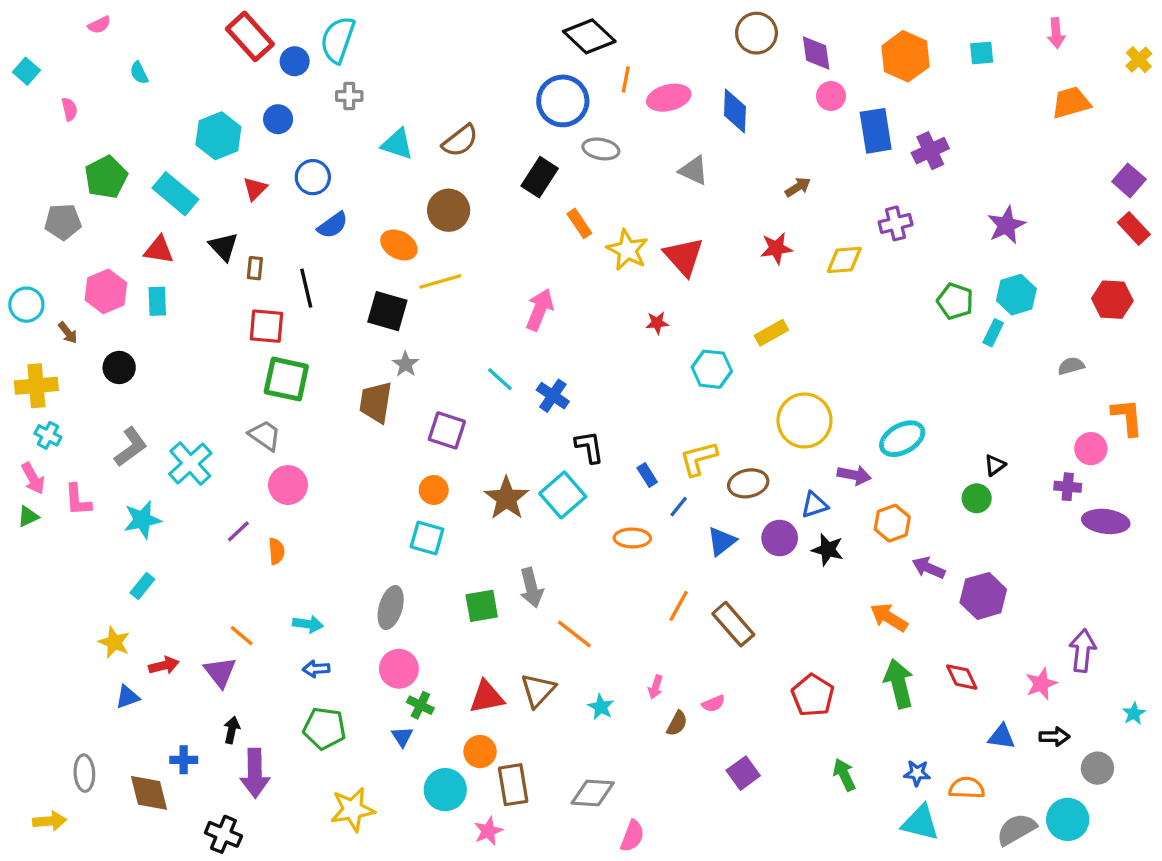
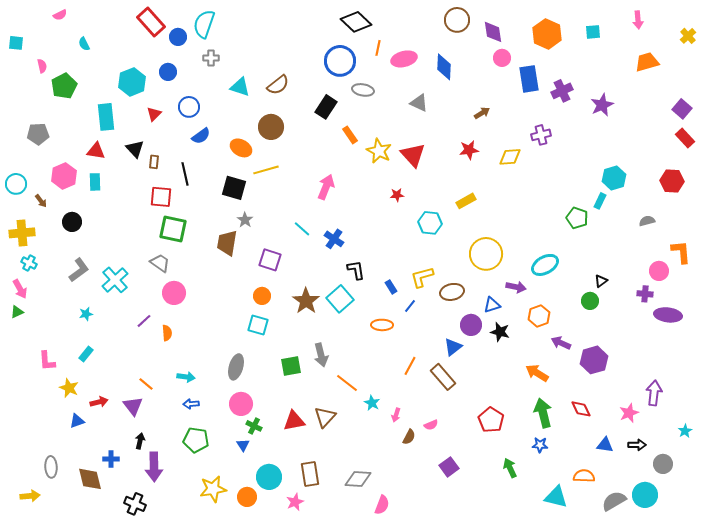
cyan square: (26, 71) -> (16, 43), turned -35
green pentagon: (106, 177) -> (64, 86), moved
cyan rectangle: (175, 194) -> (106, 117), turned 44
purple star: (1006, 225) -> (602, 105), moved
green pentagon: (955, 301) -> (577, 218), moved
pink L-shape: (78, 500) -> (47, 361), moved
cyan star: (142, 520) -> (86, 314), size x0.6
blue triangle: (722, 541) -> (453, 347), moved
cyan star: (601, 707) -> (372, 403), moved
orange circle: (480, 752) -> (247, 497), moved
blue star: (917, 773) -> (540, 445), moved

